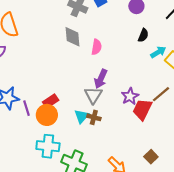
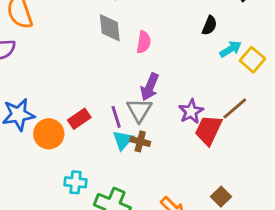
purple line: (26, 108) -> (116, 117), moved
orange circle: (47, 115) -> (49, 134), moved
cyan cross: (48, 146) -> (76, 182), size x0.7

